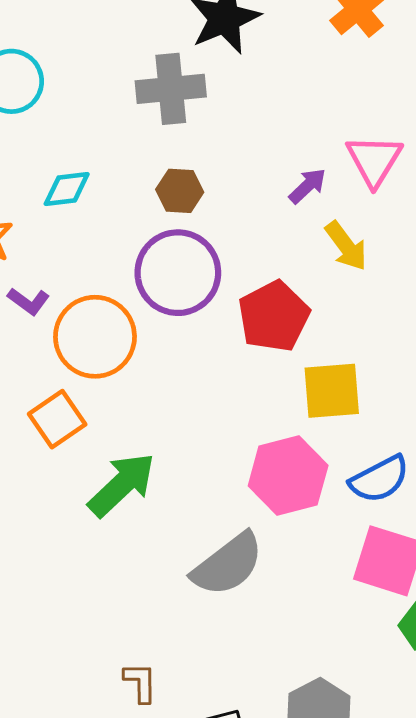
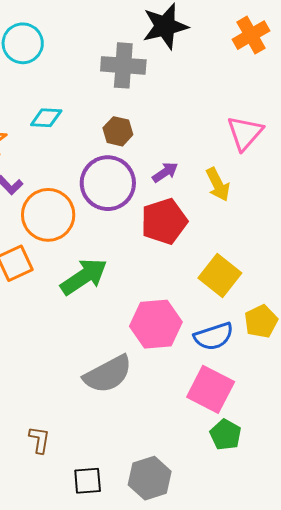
purple arrow: (307, 186) -> (165, 172), moved
yellow square: (332, 391) -> (220, 275), moved, turned 33
green arrow: (122, 485) -> (84, 277), moved

